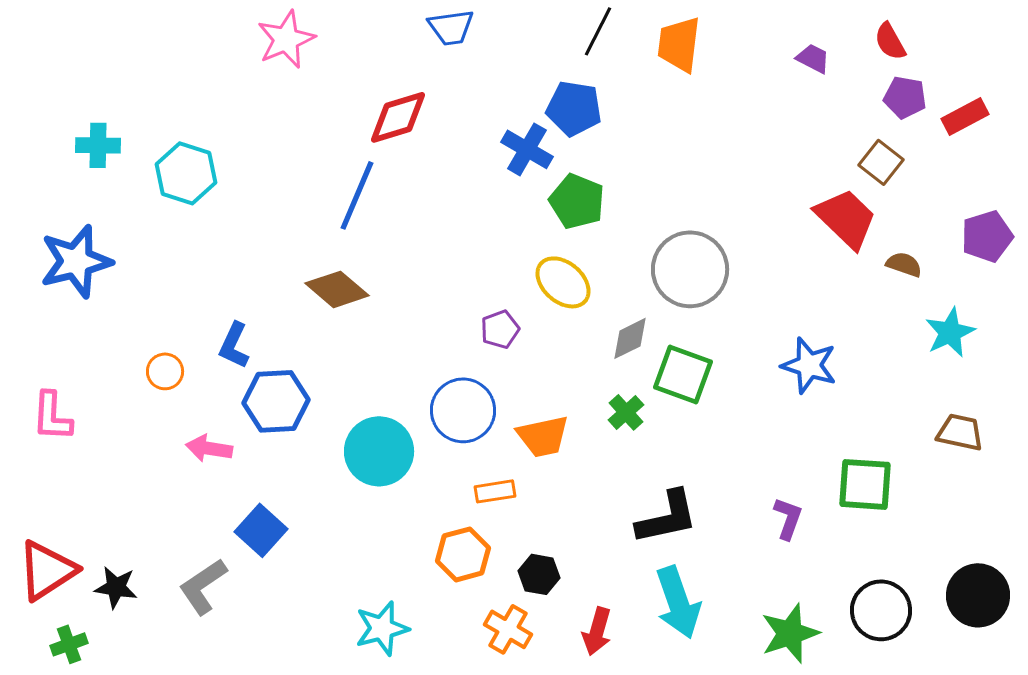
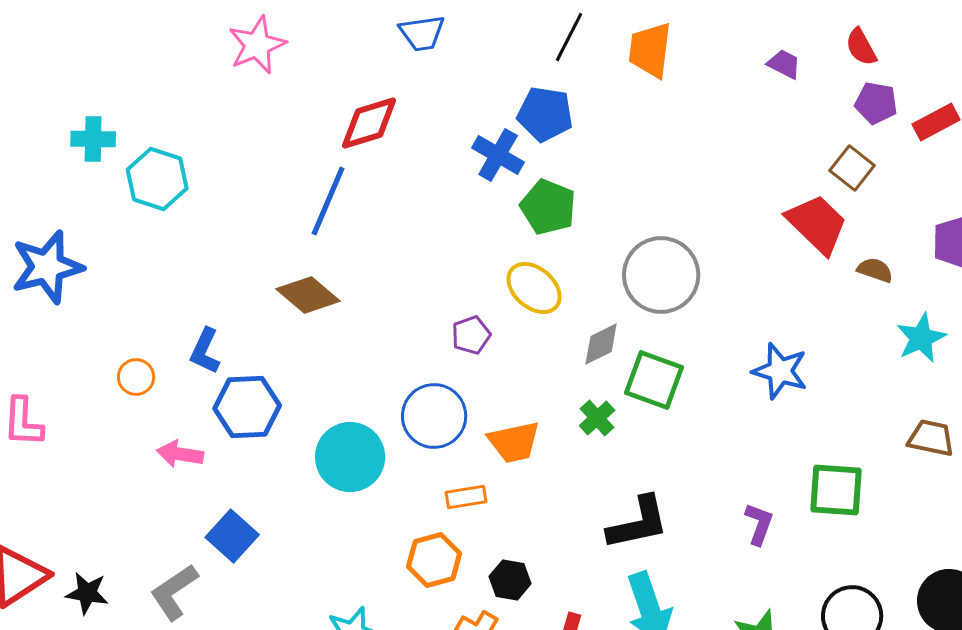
cyan cross: (98, 145) -> (93, 139), moved

